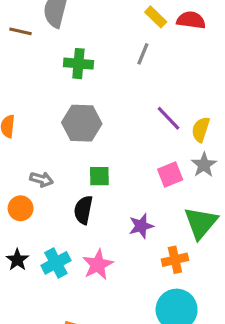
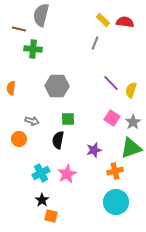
green cross: (78, 64) -> (33, 49), moved
gray star: (204, 165) -> (133, 122), moved
pink square: (170, 175) -> (112, 118), turned -35
green triangle: (201, 223) -> (131, 148), turned 30
black star: (17, 260) -> (42, 200), moved

